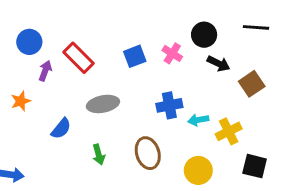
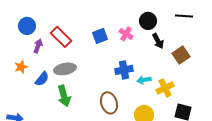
black arrow: (218, 64) -> (158, 41), turned 35
gray ellipse: (103, 104) -> (65, 69), moved
blue semicircle: (61, 129) -> (42, 79), moved
green arrow: (99, 155) -> (64, 96), moved, size x1.5

